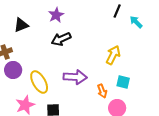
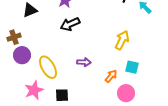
purple arrow: (75, 77) -> (84, 62), size x0.6
orange arrow: (102, 91) -> (111, 76), turned -120

